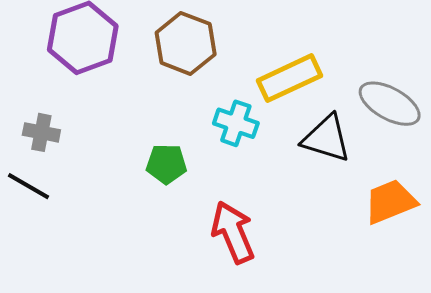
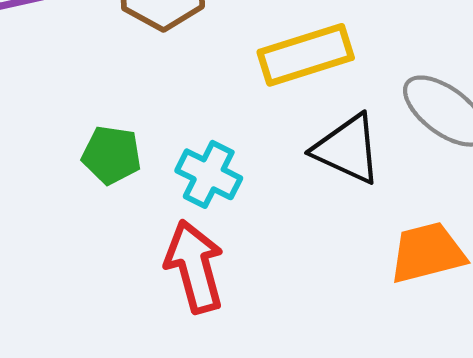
cyan cross: (236, 123) -> (209, 174), moved

